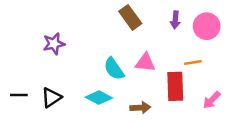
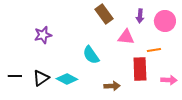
pink triangle: (145, 62) -> (126, 37), moved
cyan diamond: (99, 98) -> (67, 79), moved
pink arrow: (212, 100) -> (169, 80), turned -133

